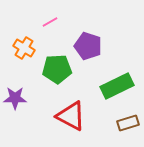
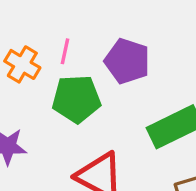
pink line: (50, 22) -> (65, 51), moved, turned -49

